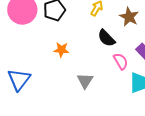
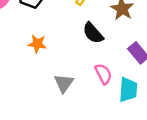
pink semicircle: (121, 61) -> (103, 74), moved

